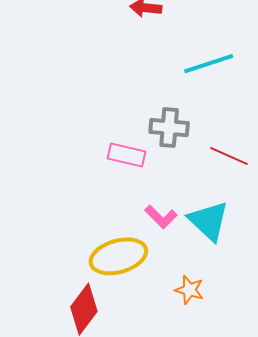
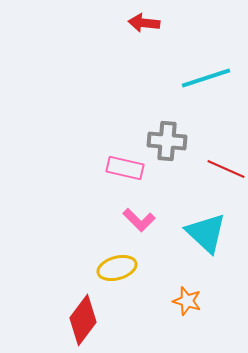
pink L-shape: (161, 217) -> (139, 220), moved
yellow ellipse: (118, 256) -> (117, 268), size x0.7

